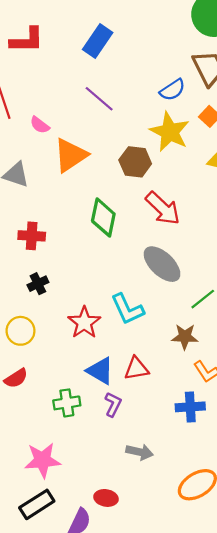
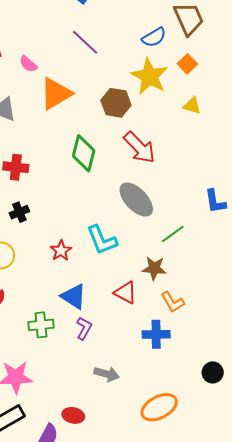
red star: (84, 323) -> (61, 251), size x0.7
red triangle: (136, 369) -> (126, 293), moved, turned 35

